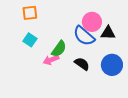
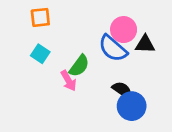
pink arrow: (51, 60) -> (68, 81), turned -98
black semicircle: (82, 64) -> (122, 90), moved
blue circle: (112, 65) -> (132, 106), moved

